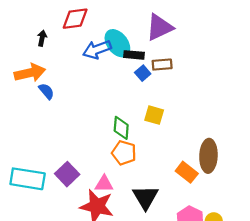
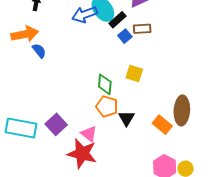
black rectangle: (134, 55) -> (117, 20), turned -48
pink triangle: (104, 184) -> (89, 134), turned 36
black triangle: (146, 197) -> (127, 118), moved, size x0.7

